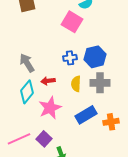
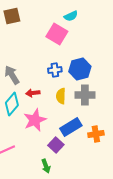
purple square: (44, 139) -> (56, 145), moved

